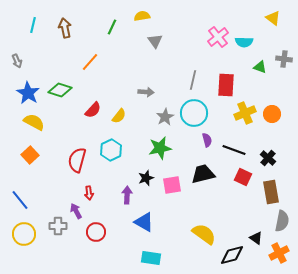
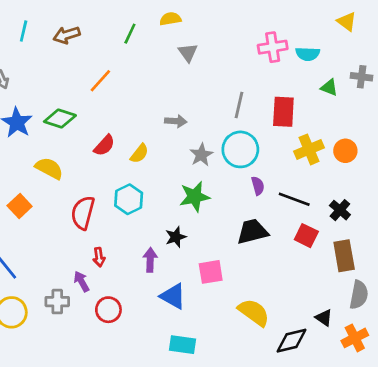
brown arrow: (65, 28) -> (67, 35), turned -96
pink cross: (218, 37) -> (273, 47), turned 30
yellow semicircle: (34, 122) -> (49, 168), moved
pink square: (172, 185) -> (211, 272), moved

